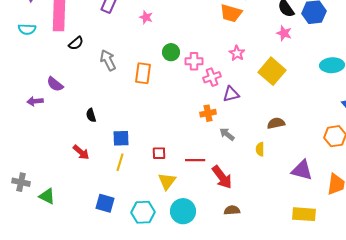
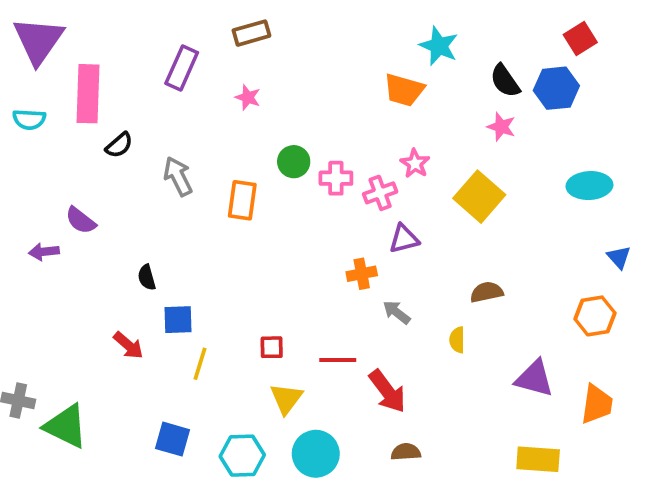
pink cross: (212, 77) -> (380, 193), moved
blue square: (121, 138) -> (178, 320), moved
green triangle: (47, 196) -> (66, 426), size x1.5

